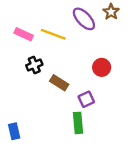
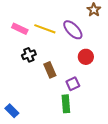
purple ellipse: (84, 19) -> (73, 30), moved
brown rectangle: (59, 83) -> (50, 70), turned 35
blue rectangle: (14, 131) -> (12, 111), turned -32

